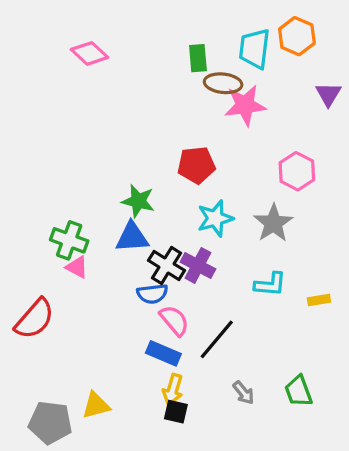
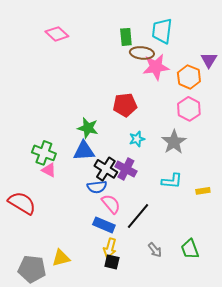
orange hexagon: (297, 36) -> (189, 77), moved
cyan star: (215, 218) -> (137, 139), size x0.7
red semicircle: (35, 319) -> (22, 203), turned -100

